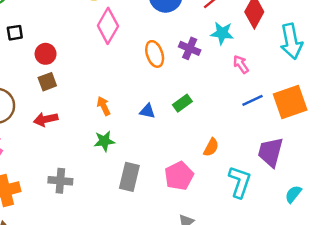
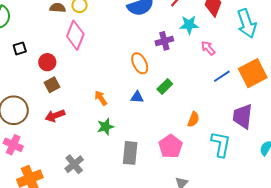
pink diamond: (108, 26) -> (75, 35), moved
purple cross: (190, 48) -> (164, 41), turned -30
orange ellipse: (155, 54) -> (140, 63), moved
gray cross: (60, 181) -> (74, 164), turned -36

